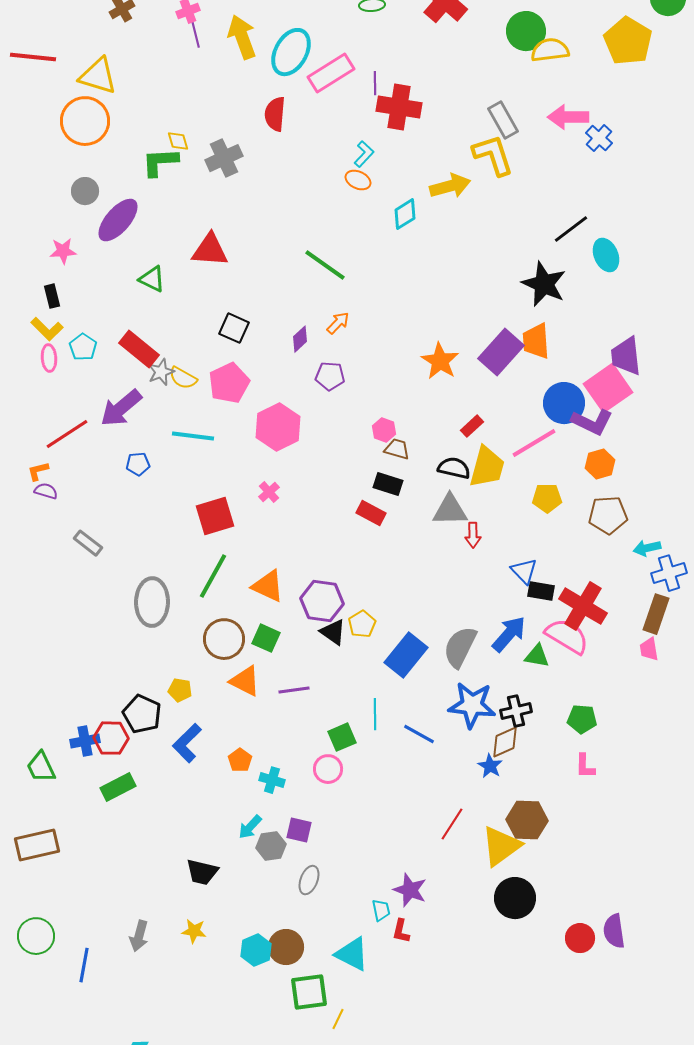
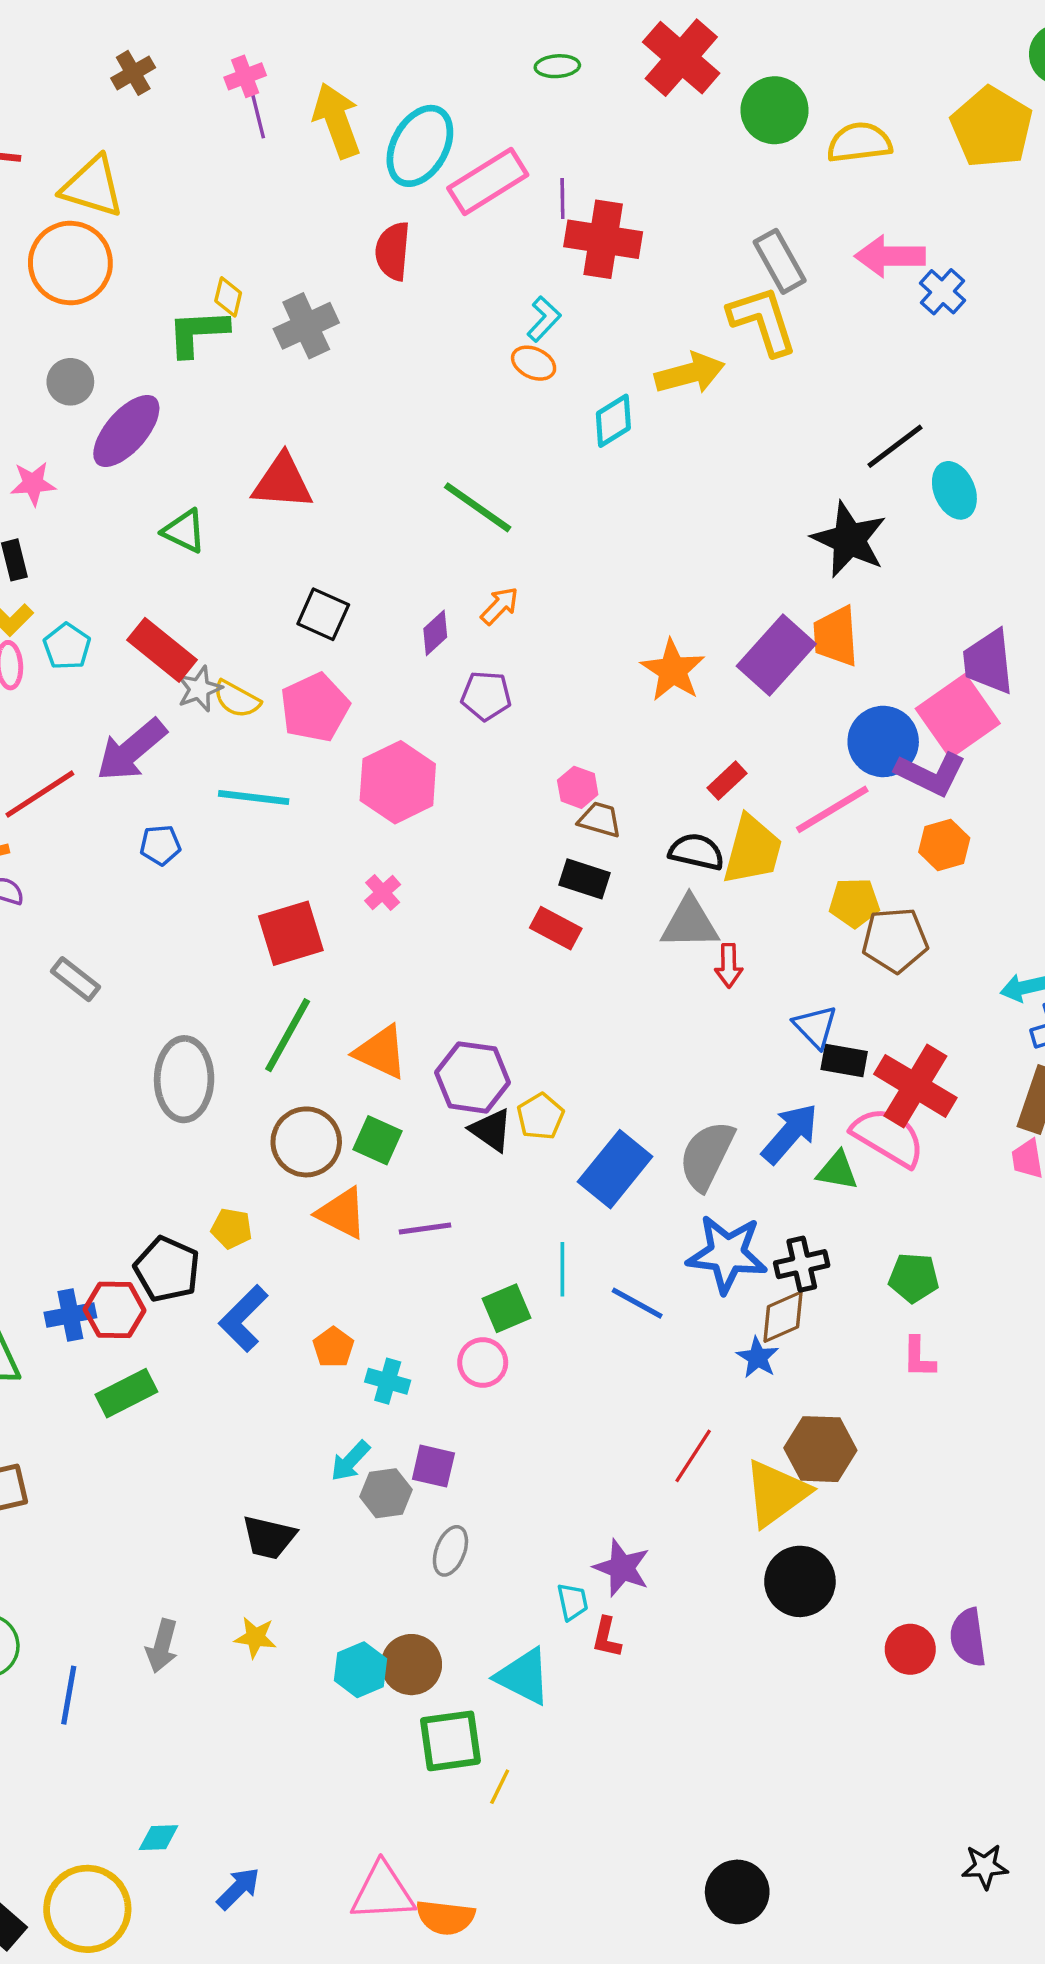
green circle: (526, 31) -> (775, 110), moved
yellow diamond: (178, 141) -> (228, 297), turned 30
brown pentagon: (608, 515) -> (895, 940), moved

